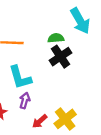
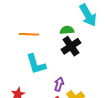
purple arrow: (25, 100) -> (59, 84), moved

